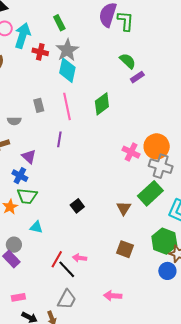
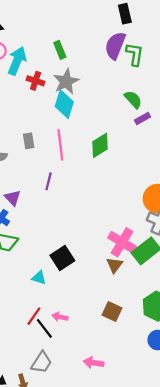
pink cross: (131, 152) -> (122, 242), moved, size x1.4
black square: (77, 206) -> (62, 258), size x1.5
cyan triangle: (36, 227) -> (39, 278), moved

